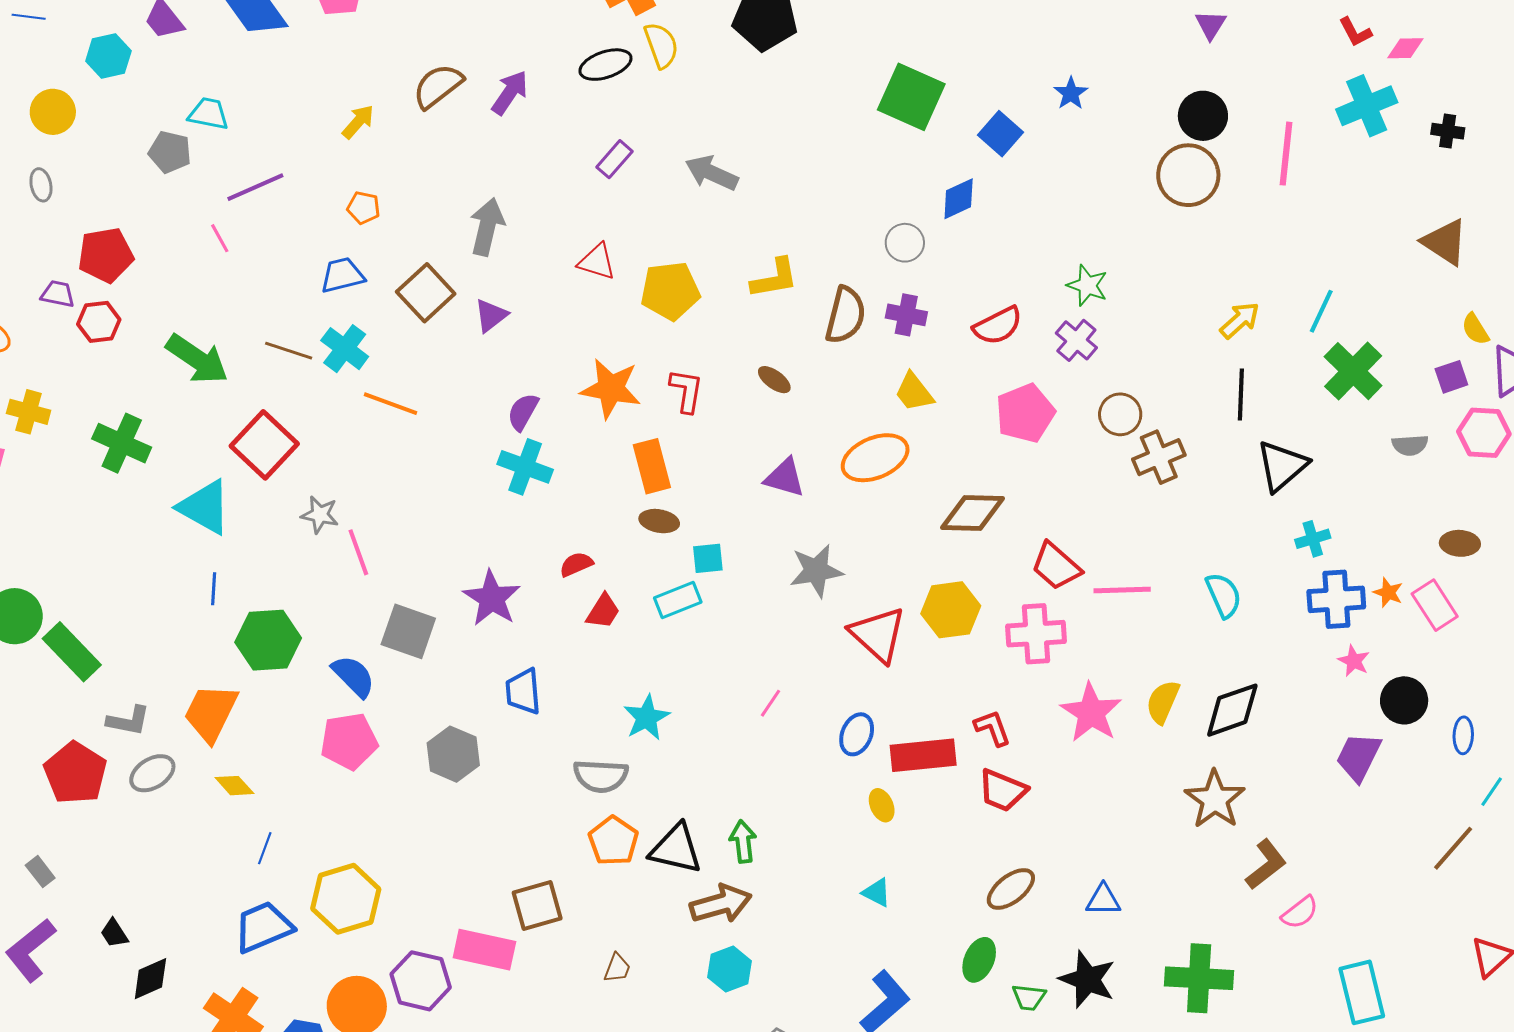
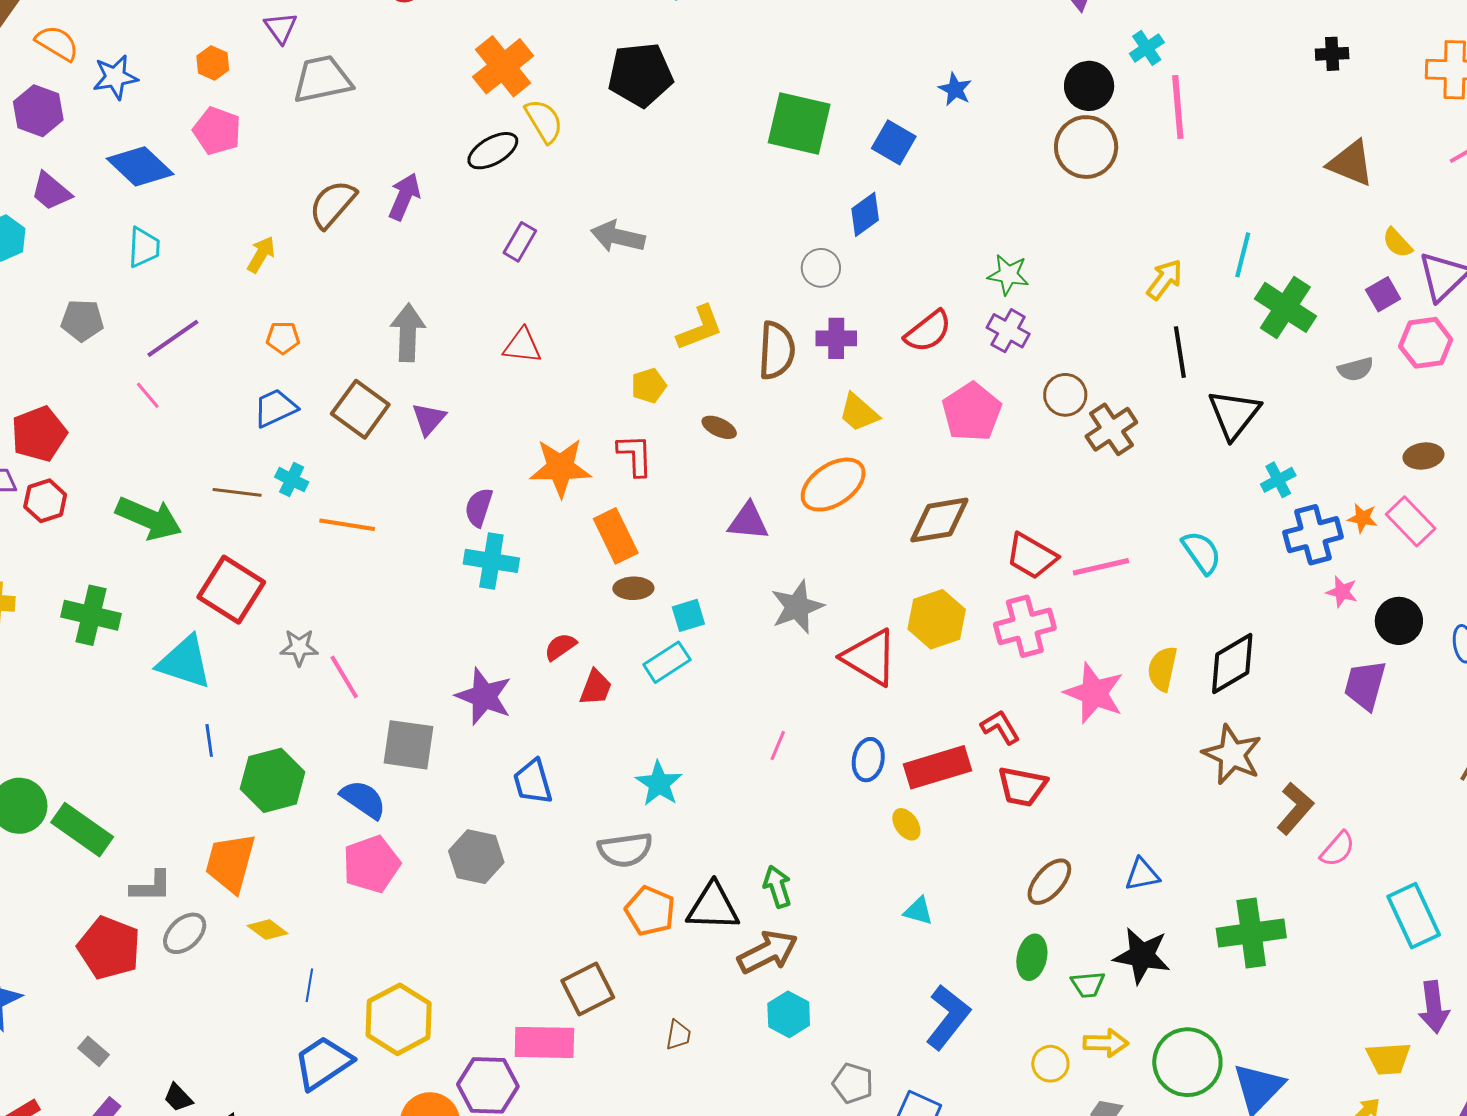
cyan cross: (1367, 106) -> (1147, 48), moved, size x0.6
cyan trapezoid: (208, 114) -> (144, 247), moved, turned 93
yellow pentagon: (670, 291) -> (649, 386), moved, size x0.6
cyan cross: (345, 349) -> (292, 480), size x0.7

